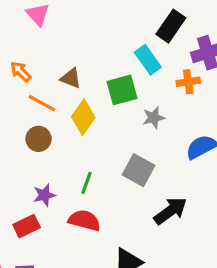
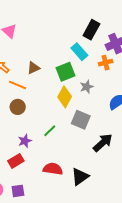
brown triangle: (71, 78) -> (34, 68), turned -40
yellow diamond: (83, 117) -> (65, 97), moved
green line: (86, 183) -> (50, 131), turned 32
red semicircle: (84, 220) -> (53, 169), moved

